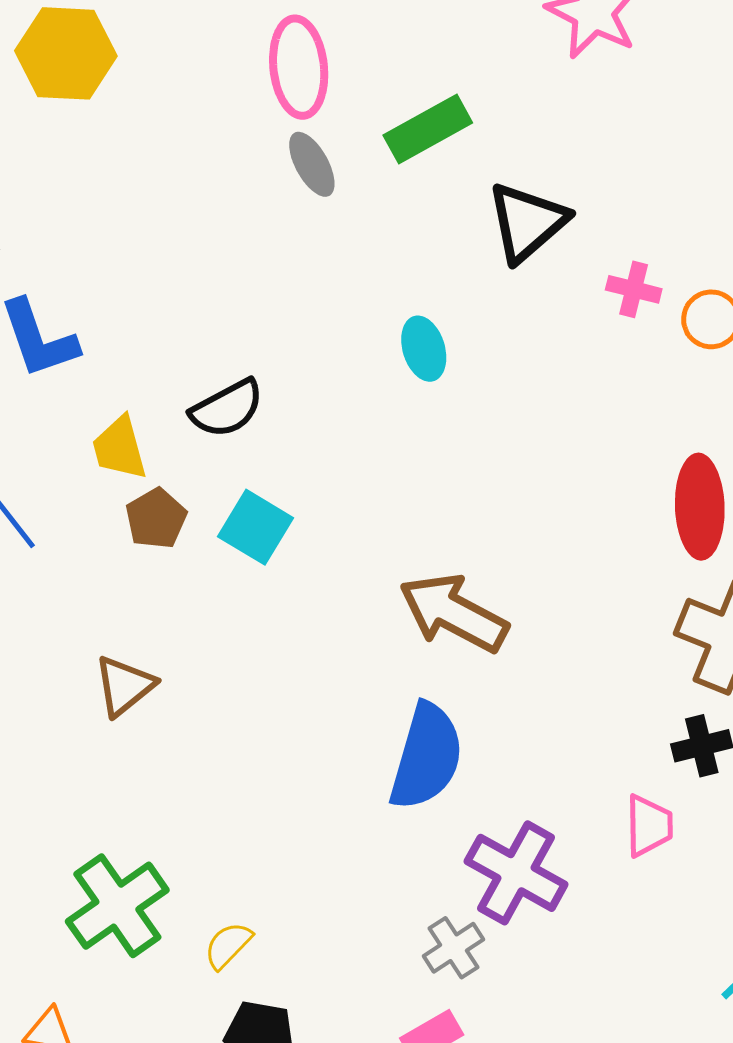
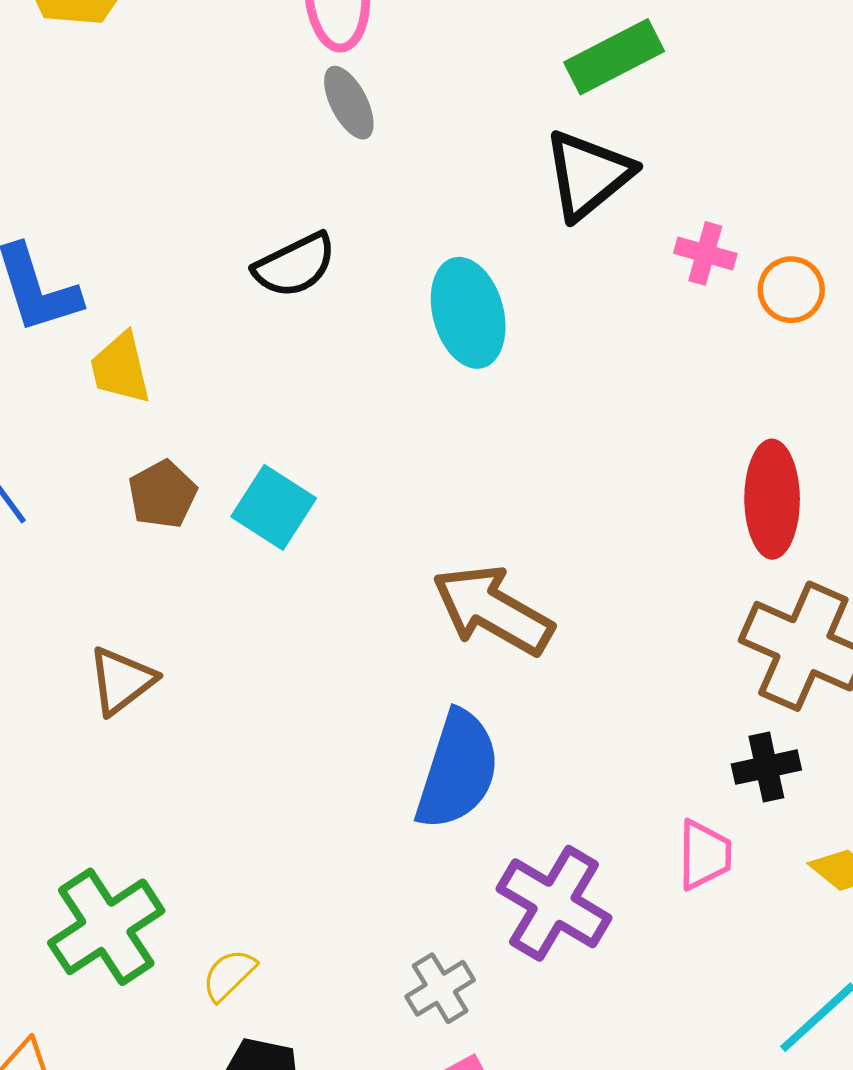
green rectangle: (428, 129) -> (614, 57), moved
cyan ellipse: (424, 349) -> (468, 313), size x1.5
black semicircle: (227, 409) -> (295, 265), moved
yellow trapezoid: (119, 448) -> (120, 368), moved
gray cross: (454, 948) -> (440, 988), moved

